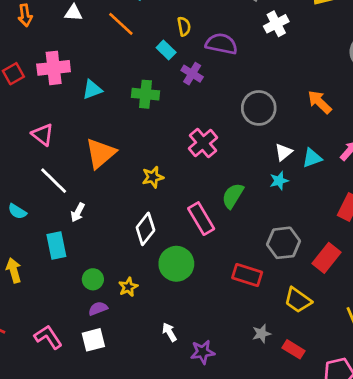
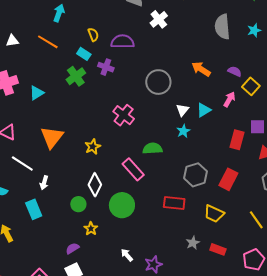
green cross: (145, 94) -> (76, 76), moved, turned -30
green semicircle: (233, 196) -> (152, 148), turned 66
green circle: (93, 279) -> (78, 204), moved

